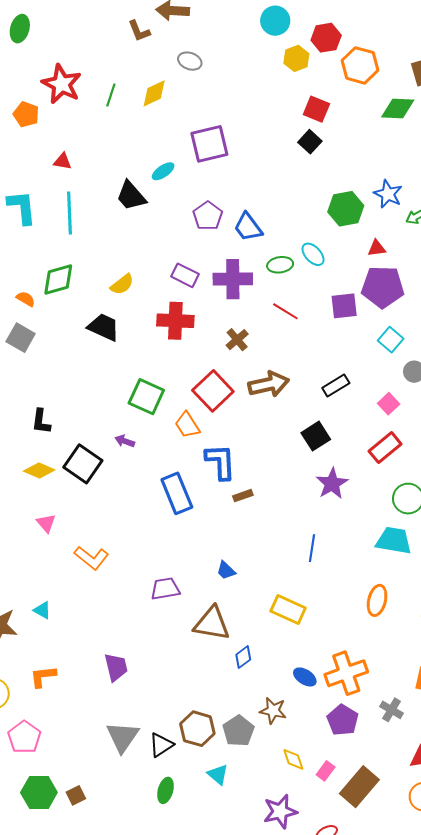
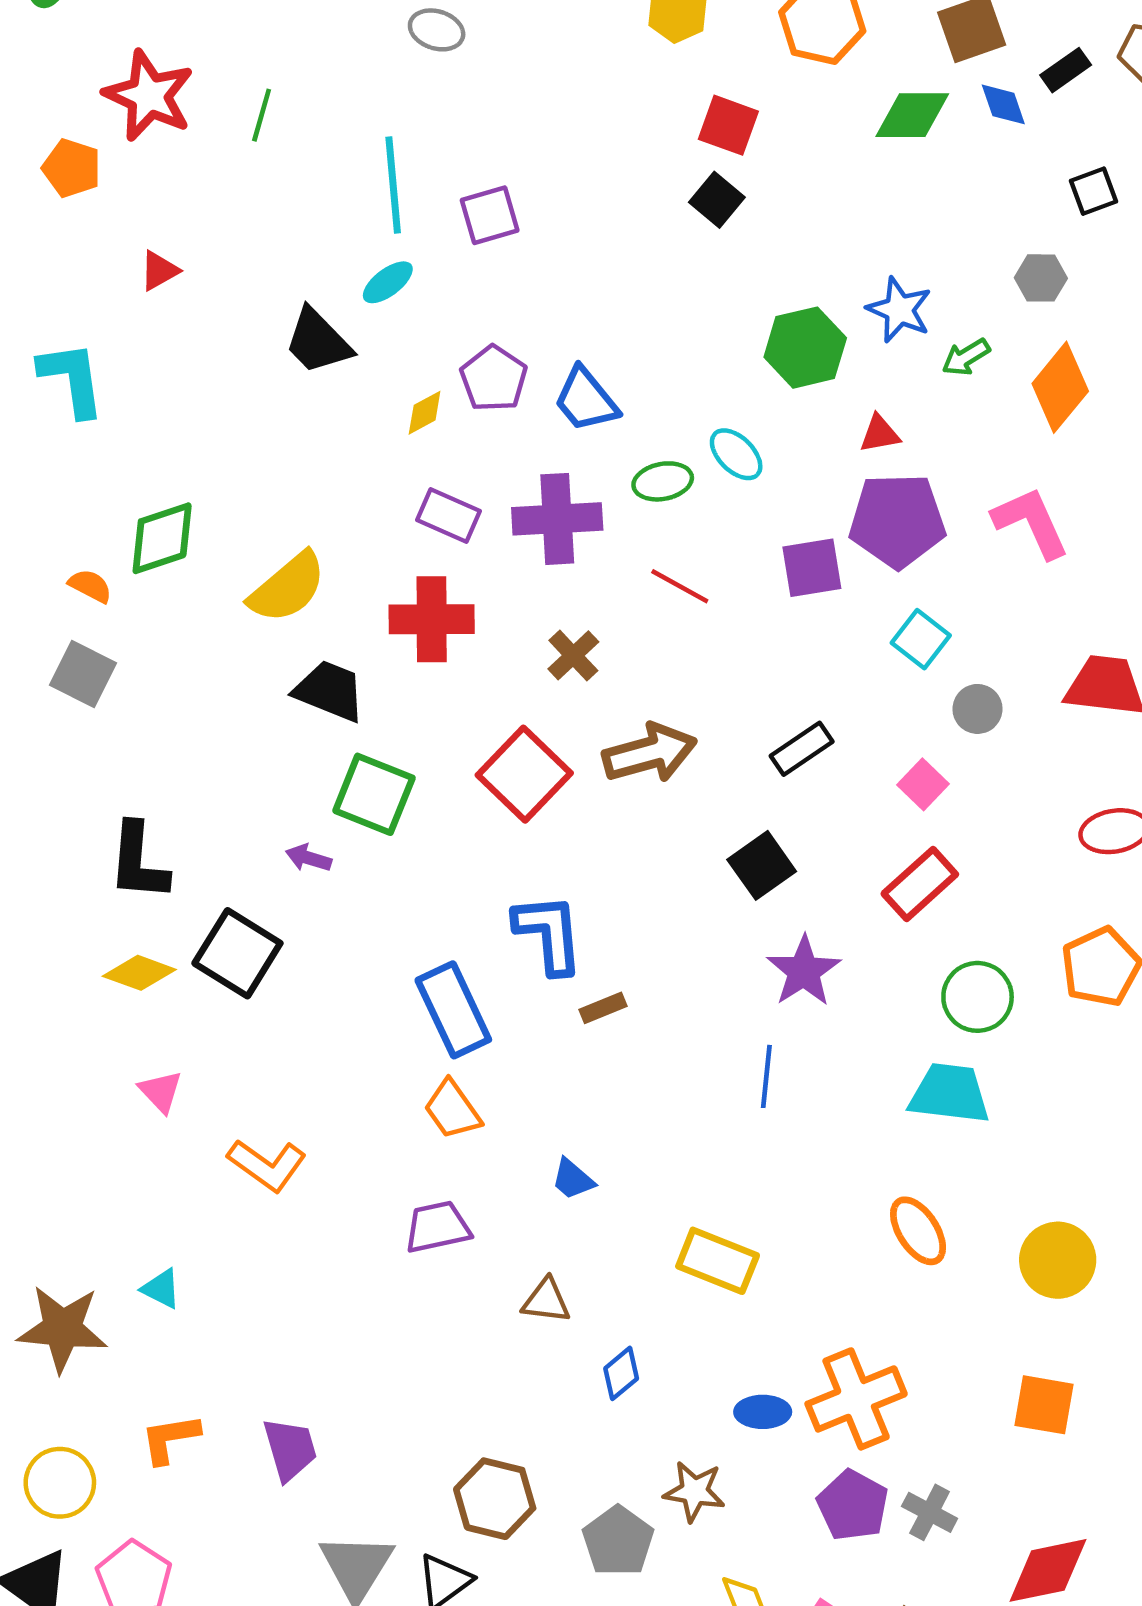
yellow diamond: (154, 93) -> (425, 413), moved, size x0.7
purple square: (209, 144) -> (490, 215), size x0.7
red triangle: (63, 161) -> (159, 271), turned -36
cyan line: (69, 213) -> (393, 185), moved
yellow semicircle: (122, 284) -> (288, 588), moved, size x1.5
black trapezoid: (104, 327) -> (330, 691), moved
black L-shape: (41, 421) -> (138, 862), size x1.4
orange trapezoid: (187, 425) -> (452, 1110), moved
purple arrow: (125, 441) -> (308, 858), moved
blue line: (312, 548) -> (766, 1076), moved
orange ellipse: (377, 600) -> (918, 1231), turned -44
brown triangle: (212, 624) -> (546, 1301), size x0.6
purple trapezoid: (116, 667) -> (290, 1449), moved
blue ellipse: (305, 677) -> (763, 1412), turned -30
gray cross: (392, 710) -> (930, 1512), moved
brown hexagon: (197, 729) -> (495, 1499), moved

